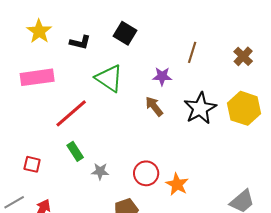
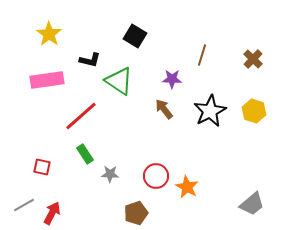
black L-shape: (80, 42) -> (90, 60), moved
yellow hexagon: (244, 108) -> (254, 111), size x0.7

